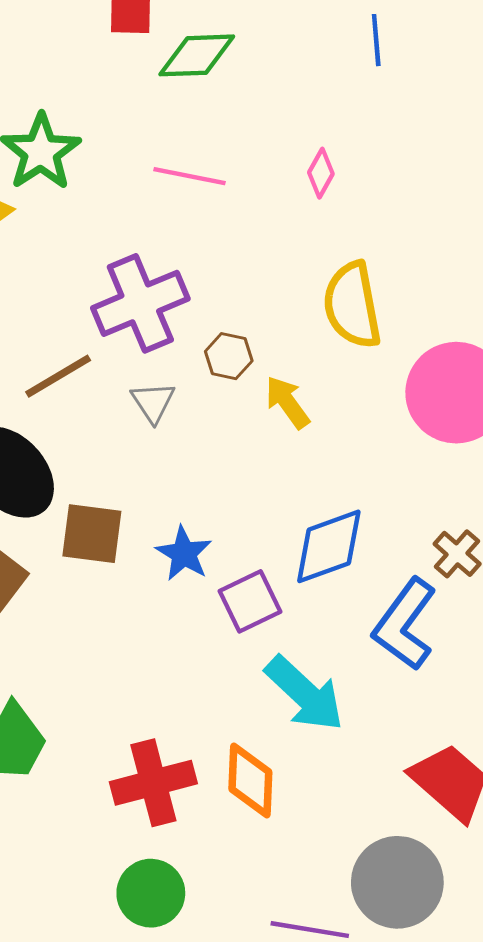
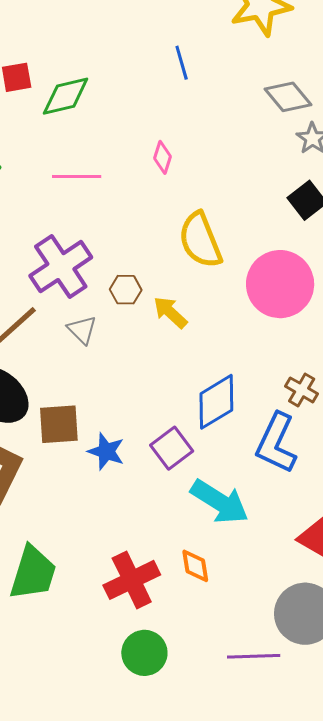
blue star: (184, 554) -> (106, 451), moved
orange diamond: (250, 780) -> (195, 566), size x0.7

